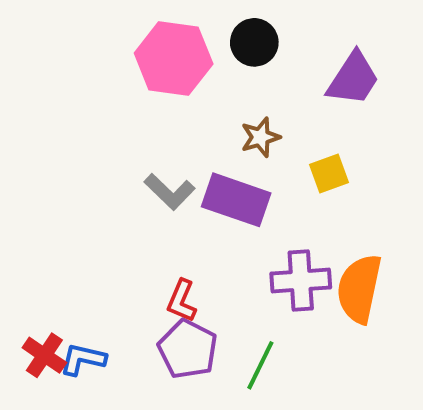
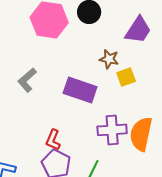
brown star: (260, 137) -> (109, 59), moved, turned 30
gray L-shape: (170, 192) -> (27, 80), moved, turned 95

